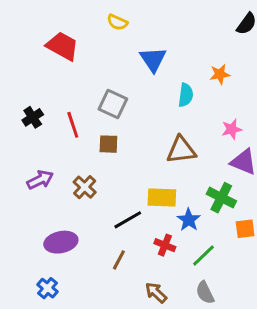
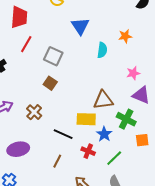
red trapezoid: (62, 46) -> (19, 17), turned 65
red line: (73, 125) -> (26, 44), moved, turned 48
brown square: (108, 144) -> (50, 83), turned 32
brown triangle: (181, 150) -> (103, 100), moved
black line: (128, 220) -> (63, 134), turned 54

